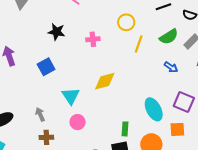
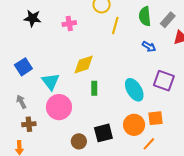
green semicircle: (169, 37) -> (145, 16), turned 120
blue square: (46, 67) -> (23, 67), moved
pink circle: (78, 122) -> (59, 107), size x1.6
green rectangle: (125, 129) -> (94, 88), moved
orange square: (177, 129) -> (155, 118), moved

